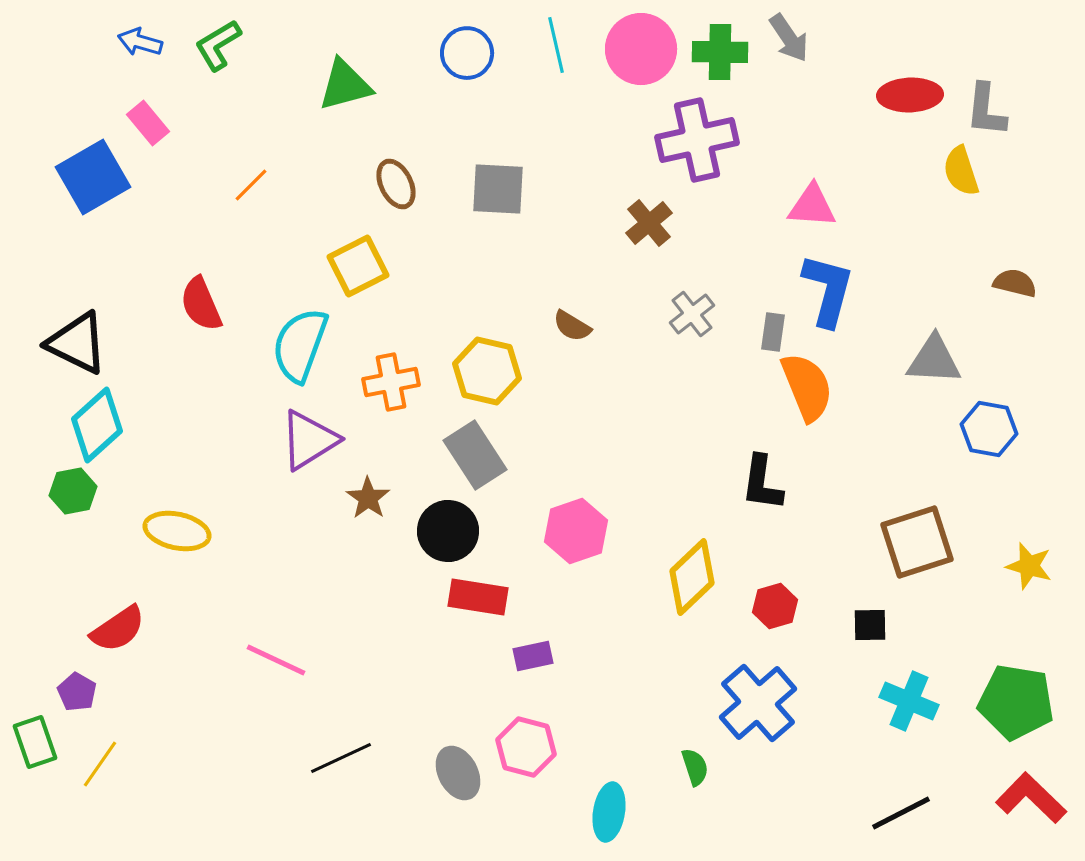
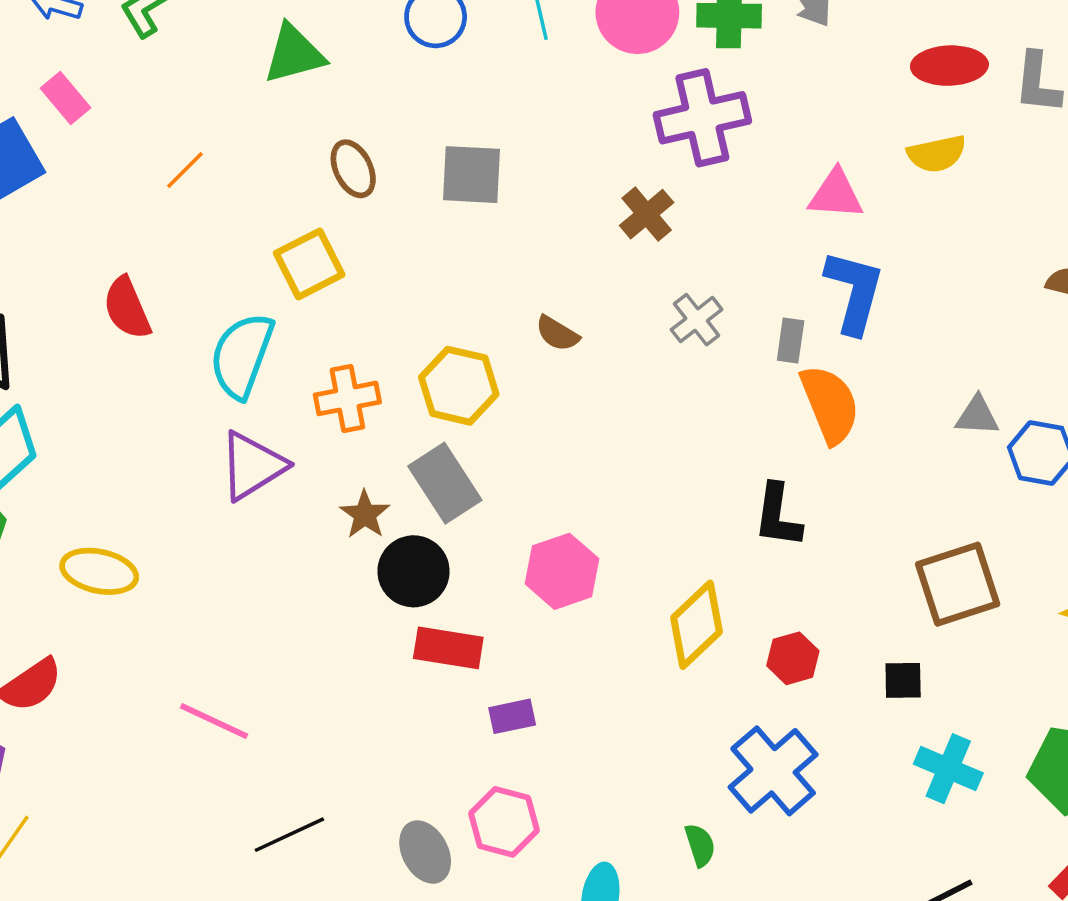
yellow semicircle: (961, 171) -> (937, 154), moved, turned -84
gray triangle: (934, 360) -> (977, 416), moved, size x0.7
brown star: (368, 498) -> (365, 514), moved

